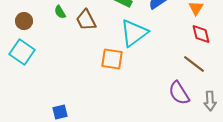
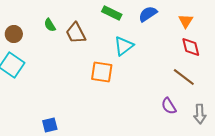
cyan triangle: (134, 33) -> (124, 46), size x0.7
purple semicircle: (179, 93) -> (169, 106), size x0.7

